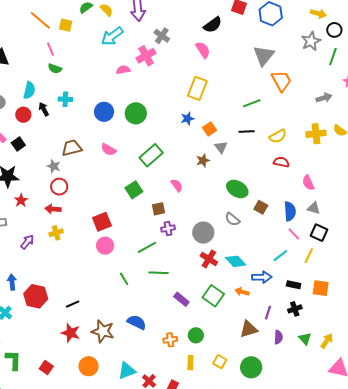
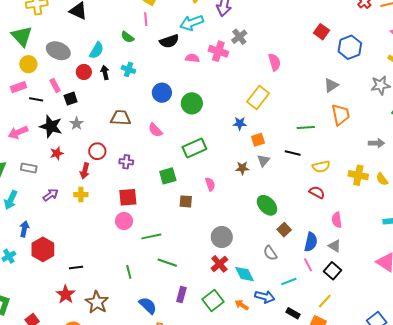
black semicircle: (213, 25) -> (169, 41), moved
pink line: (50, 49) -> (146, 19), moved
gray triangle: (264, 55) -> (331, 85), size x0.7
pink cross: (146, 56) -> (218, 51), turned 30
gray star: (54, 166) -> (77, 123), moved
red arrow: (53, 209) -> (85, 171), turned -98
gray semicircle: (232, 219) -> (270, 253), moved
purple cross: (168, 229) -> (126, 162), moved
green line: (147, 247) -> (151, 236), moved
yellow line: (309, 256) -> (325, 301), moved
green line: (124, 279) -> (129, 272), moved
purple rectangle: (181, 299) -> (181, 295), turned 49
blue semicircle: (137, 322) -> (148, 306), moved

